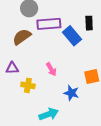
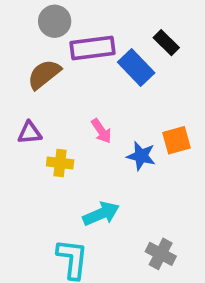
black rectangle: (89, 23) -> (166, 43), turned -40
blue star: (71, 93) -> (141, 156), moved

